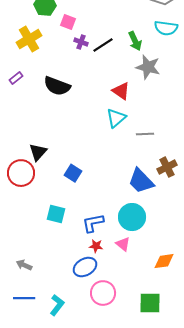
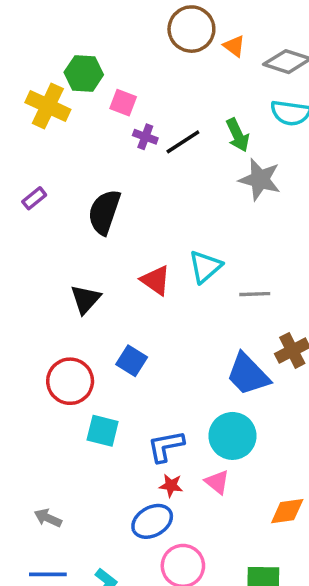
yellow cross: (29, 39) -> (48, 106), moved, turned -35
black semicircle: (57, 86) -> (104, 212), turned 88
red triangle: (121, 91) -> (156, 280), moved
black triangle: (38, 152) -> (85, 299), moved
red circle: (21, 173) -> (70, 381), moved

